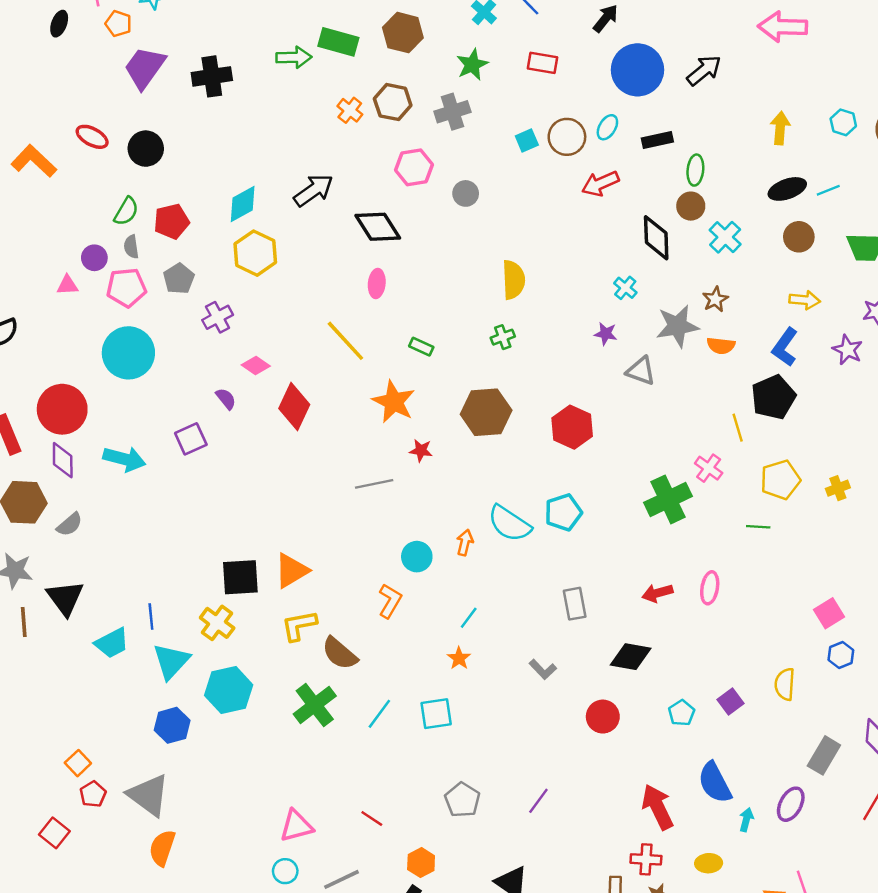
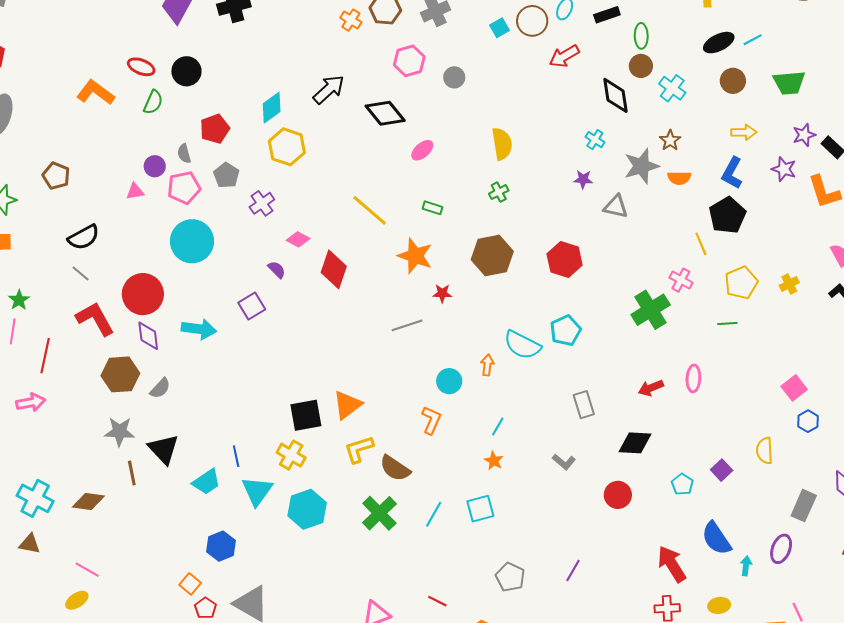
green semicircle: (126, 211) -> (153, 102), moved
pink ellipse: (377, 283) -> (422, 150), moved, turned 50
blue hexagon: (172, 725) -> (221, 546), moved

